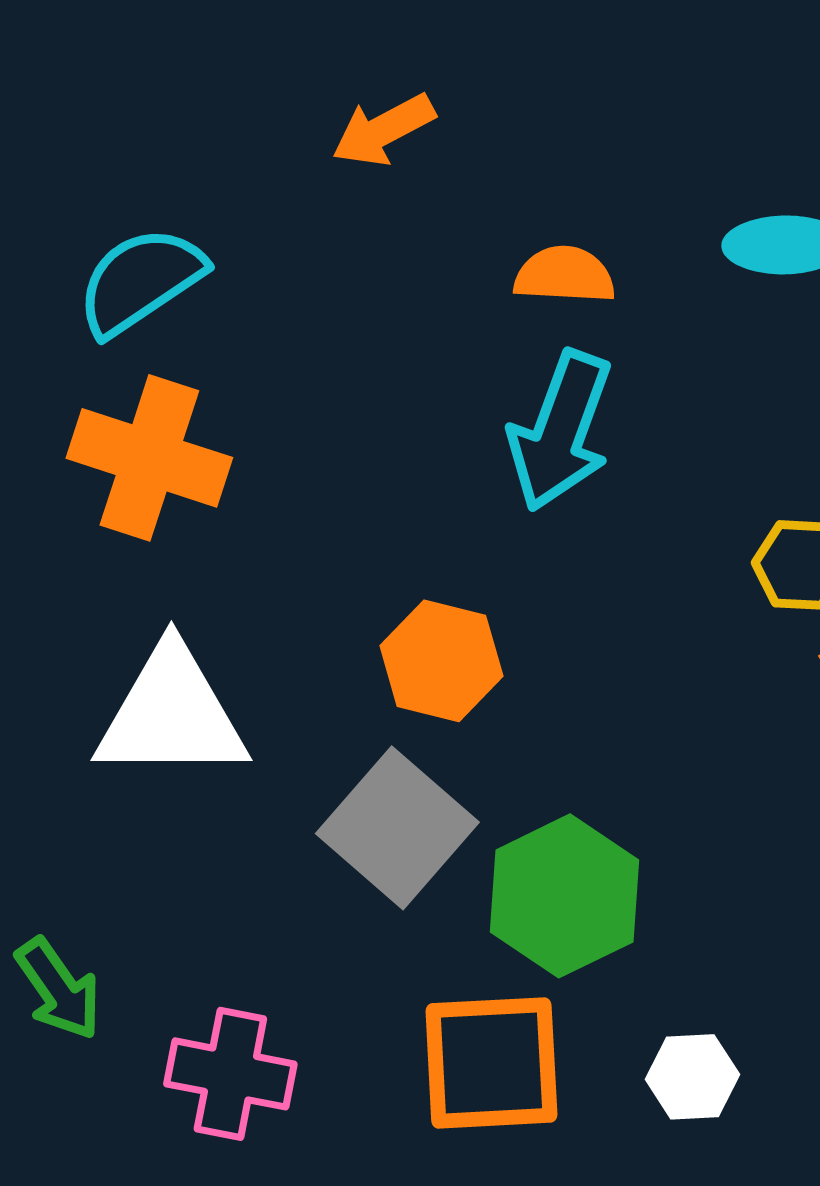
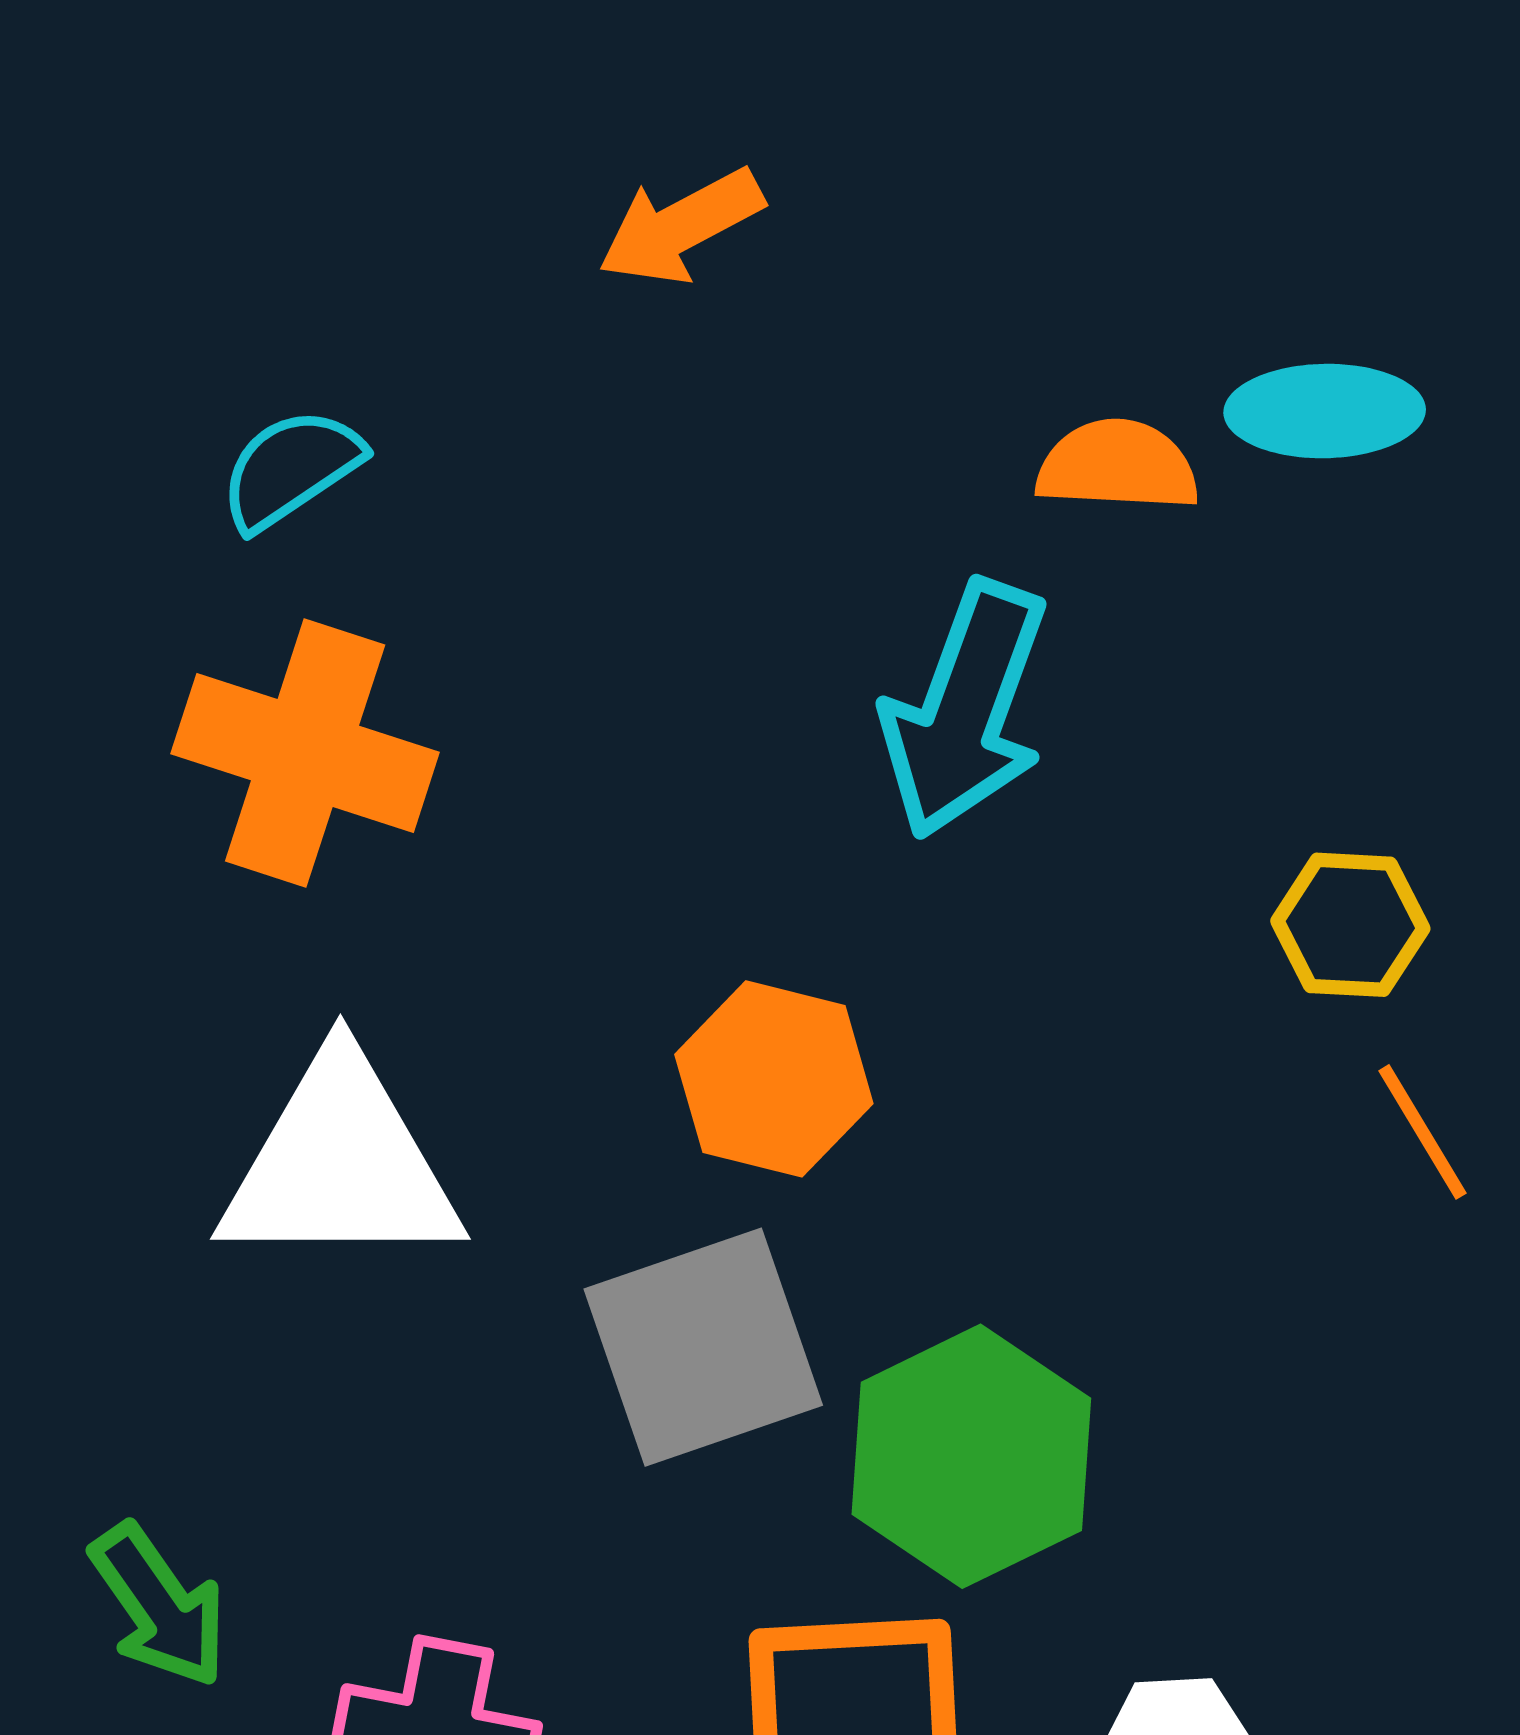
orange semicircle: (564, 275) -> (1118, 466), moved
cyan semicircle: (140, 281) -> (291, 469), size x0.7
gray square: (397, 828) -> (703, 1347), turned 30

